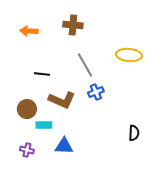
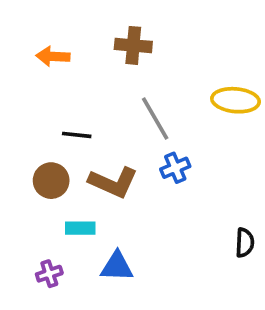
brown circle: (27, 109) -> (51, 181), moved
purple cross: (27, 150) -> (49, 274), turned -32

